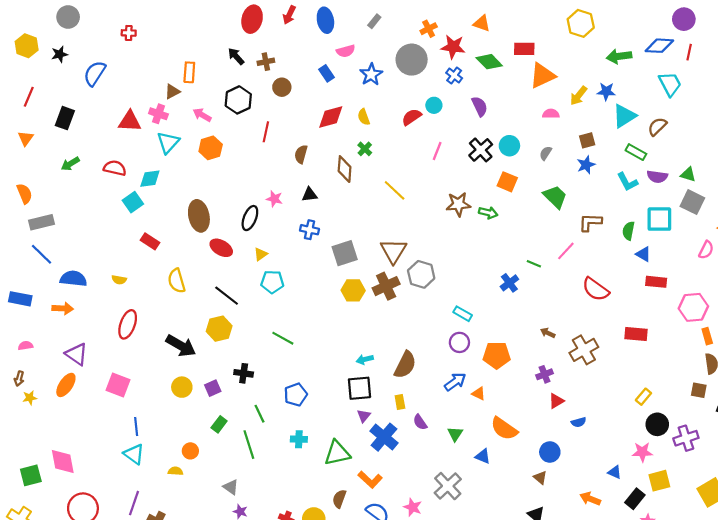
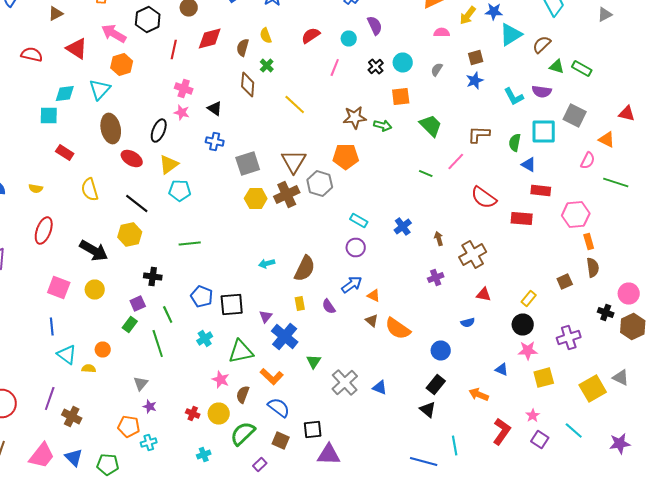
brown triangle: (172, 91) -> (56, 14), moved
cyan circle: (434, 105) -> (349, 38), moved
pink cross: (158, 114) -> (184, 88), moved
pink arrow: (202, 115) -> (114, 34), size x1.4
red diamond: (331, 117) -> (210, 38), moved
red triangle: (130, 121) -> (77, 48), moved, turned 30
cyan triangle: (168, 143) -> (100, 90), moved
black cross: (481, 150) -> (376, 66), size x0.7
green rectangle: (636, 152) -> (582, 68), moved
brown semicircle: (301, 154) -> (243, 48), moved
red semicircle: (115, 168) -> (32, 54), moved
green triangle: (688, 174) -> (557, 66), moved
orange square: (507, 182) -> (401, 96), turned -30
black triangle: (309, 195) -> (215, 108), turned 42
green trapezoid: (555, 197) -> (431, 126), moved
cyan square: (133, 202) -> (49, 116), turned 36
yellow triangle: (261, 254) -> (169, 164), size x1.5
blue cross: (509, 283) -> (403, 226), moved
brown arrow: (548, 333) -> (439, 238), turned 48
red rectangle: (636, 334) -> (522, 218), moved
green line: (283, 338) -> (190, 244), turned -35
orange pentagon: (497, 355) -> (346, 156), moved
pink square: (118, 385) -> (59, 288), moved
purple square: (213, 388) -> (138, 304), moved
black square: (359, 388) -> (232, 304), moved
brown square: (699, 390) -> (565, 282), moved, turned -35
blue pentagon: (296, 395) -> (202, 296), turned -30
red triangle: (556, 401) -> (484, 294), moved, turned 42
purple semicircle: (420, 422) -> (329, 306), moved
black circle: (657, 424) -> (523, 324), moved
green triangle: (455, 434) -> (314, 362), moved
cyan cross: (299, 439) -> (205, 338), turned -35
cyan triangle: (134, 454) -> (67, 354), moved
blue triangle: (483, 456) -> (380, 388), moved
brown triangle: (540, 478) -> (372, 320), moved
gray triangle: (231, 487) -> (141, 384), turned 35
black rectangle: (635, 499) -> (436, 384), moved
pink star: (413, 507) -> (221, 380), moved

